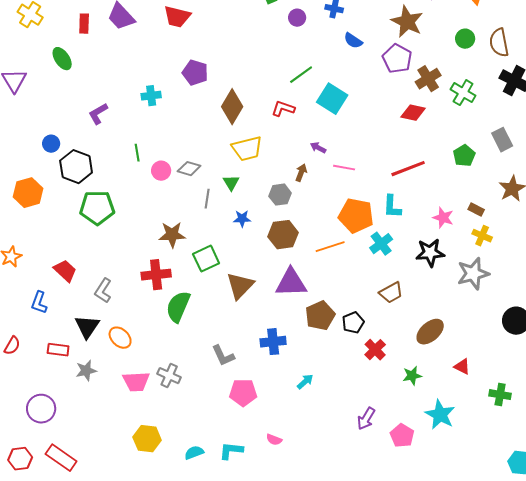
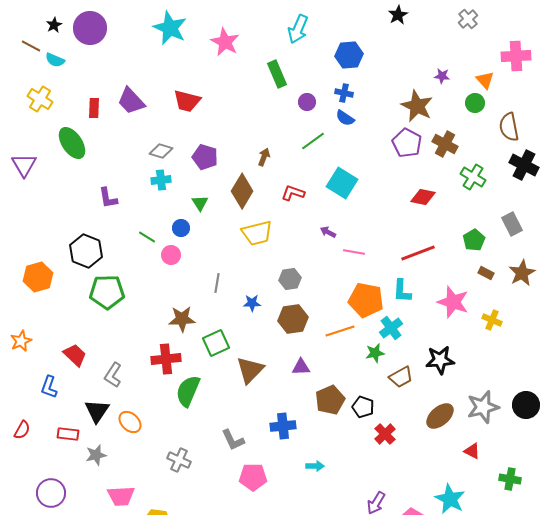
green circle: (465, 39) -> (475, 103), moved
blue semicircle: (353, 41) -> (345, 118), moved
green ellipse: (62, 59) -> (72, 143), size x1.4
green line: (301, 75) -> (313, 141), moved
brown cross: (428, 79) -> (445, 144), moved, turned -30
purple L-shape: (98, 114) -> (108, 198), turned -70
blue circle: (51, 144) -> (181, 228), moved
green line: (137, 153) -> (147, 237), turned -48
gray diamond: (189, 169) -> (161, 151), moved
brown arrow: (301, 173) -> (264, 157), moved
green triangle: (231, 183) -> (200, 203), moved
brown rectangle: (476, 210) -> (486, 273), moved
pink star: (443, 218) -> (453, 302), size x1.5
black star: (430, 253) -> (440, 360), moved
gray star: (473, 274) -> (483, 407), moved
purple triangle: (291, 283) -> (301, 367), size x0.6
black pentagon: (353, 323) -> (363, 407), turned -30
green star: (412, 376) -> (375, 353), moved
pink trapezoid: (136, 382) -> (121, 496), moved
cyan arrow: (305, 382) -> (315, 466), turned 42

